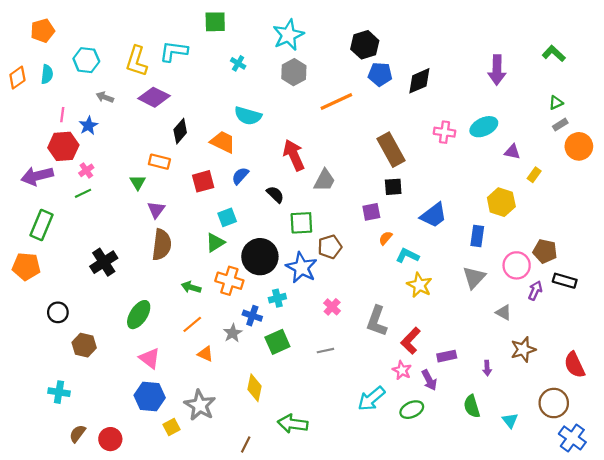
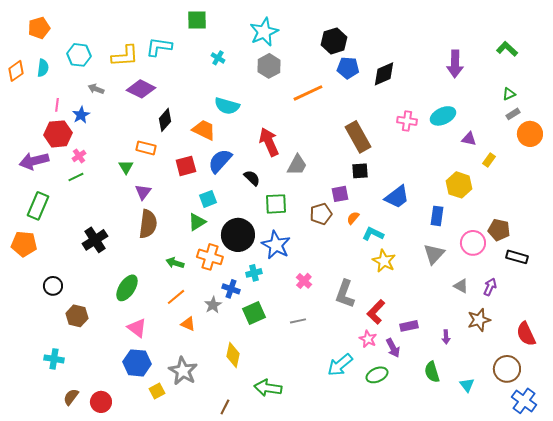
yellow L-shape: (137, 61) -> (125, 56), turned -112
blue semicircle: (240, 176) -> (220, 161), size x1.5
brown pentagon: (330, 247) -> (321, 214), moved
purple arrow: (535, 291) -> (490, 287), moved

